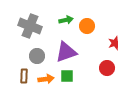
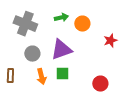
red circle: (107, 68) -> (100, 84), moved
brown rectangle: (24, 76) -> (10, 76), moved
orange arrow: (46, 79) -> (41, 77), turned 84

